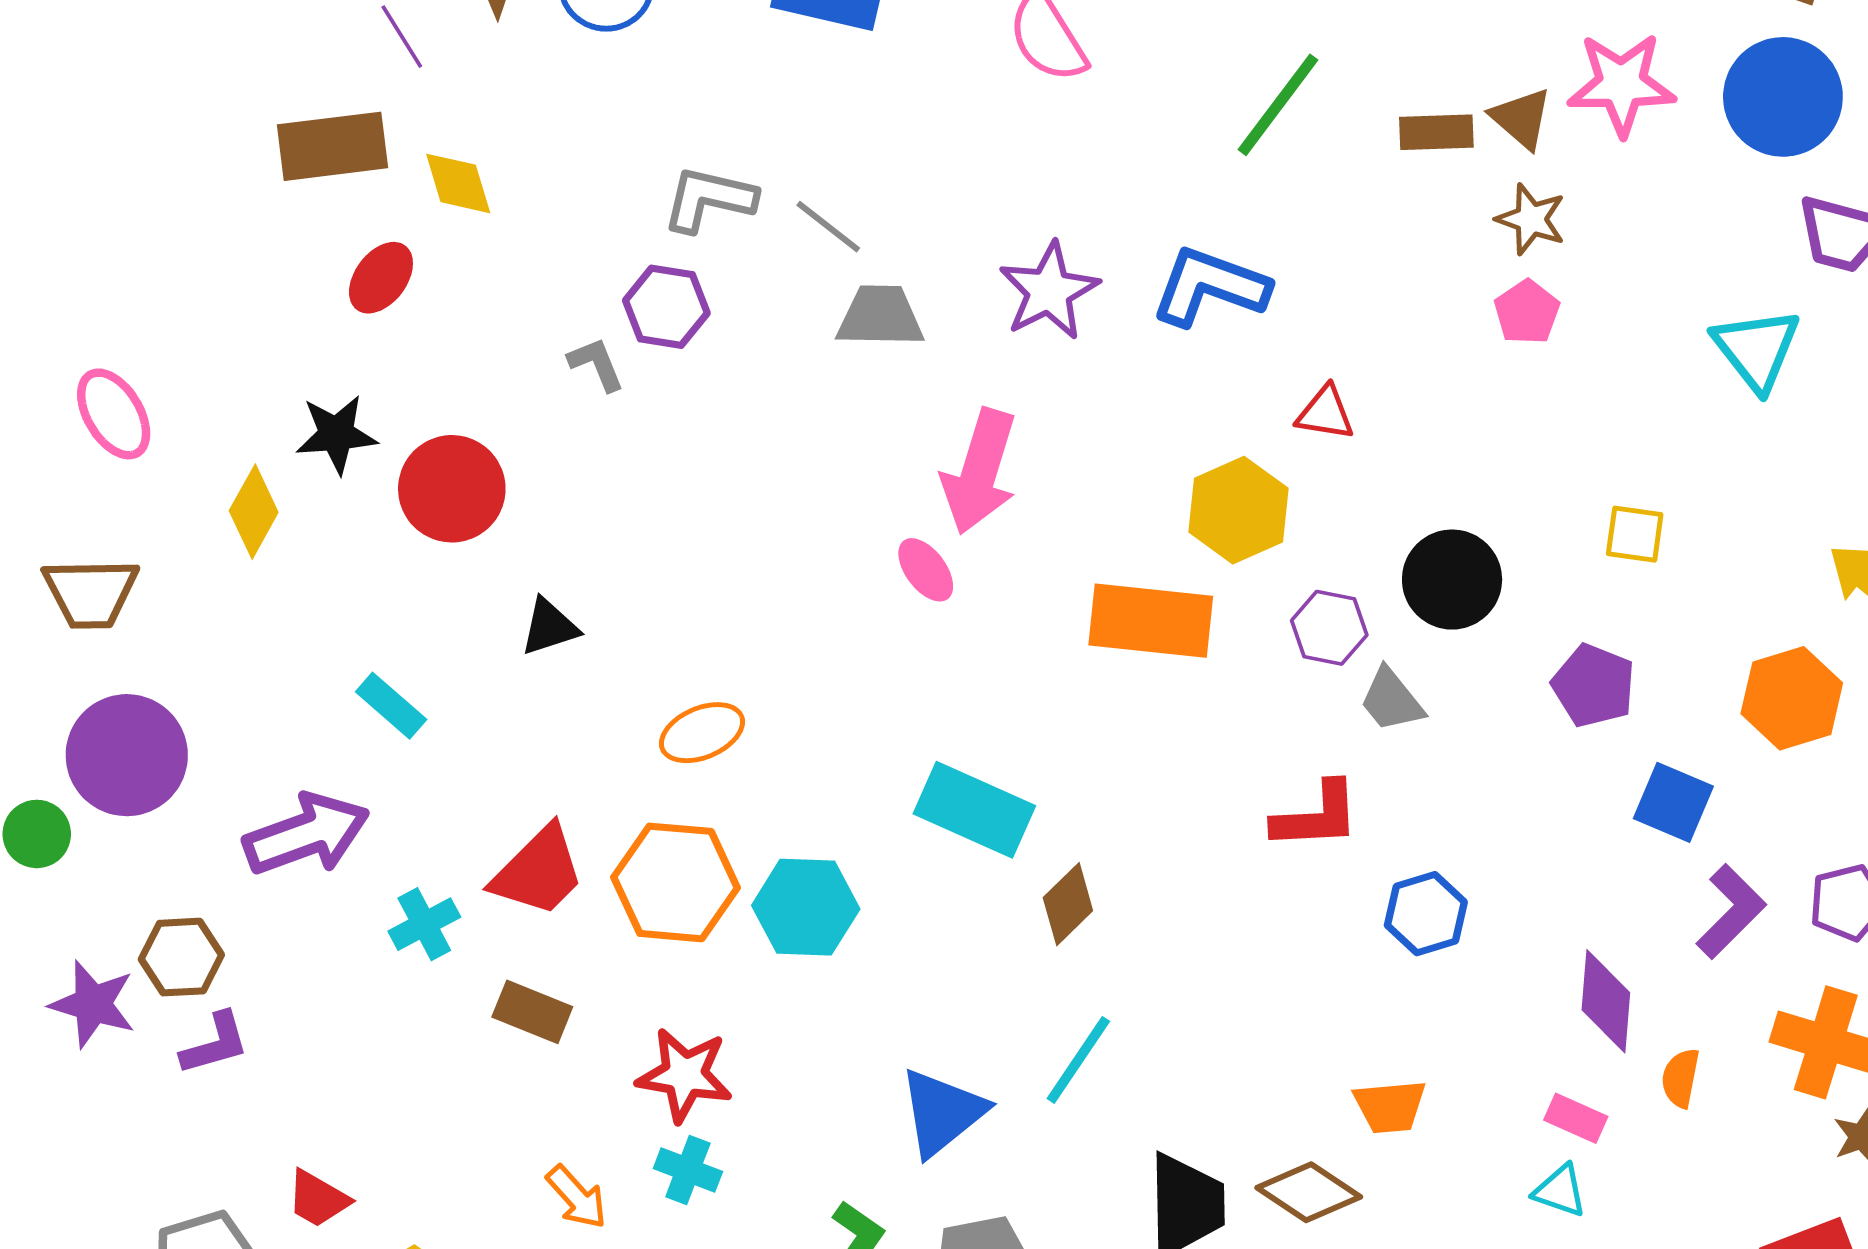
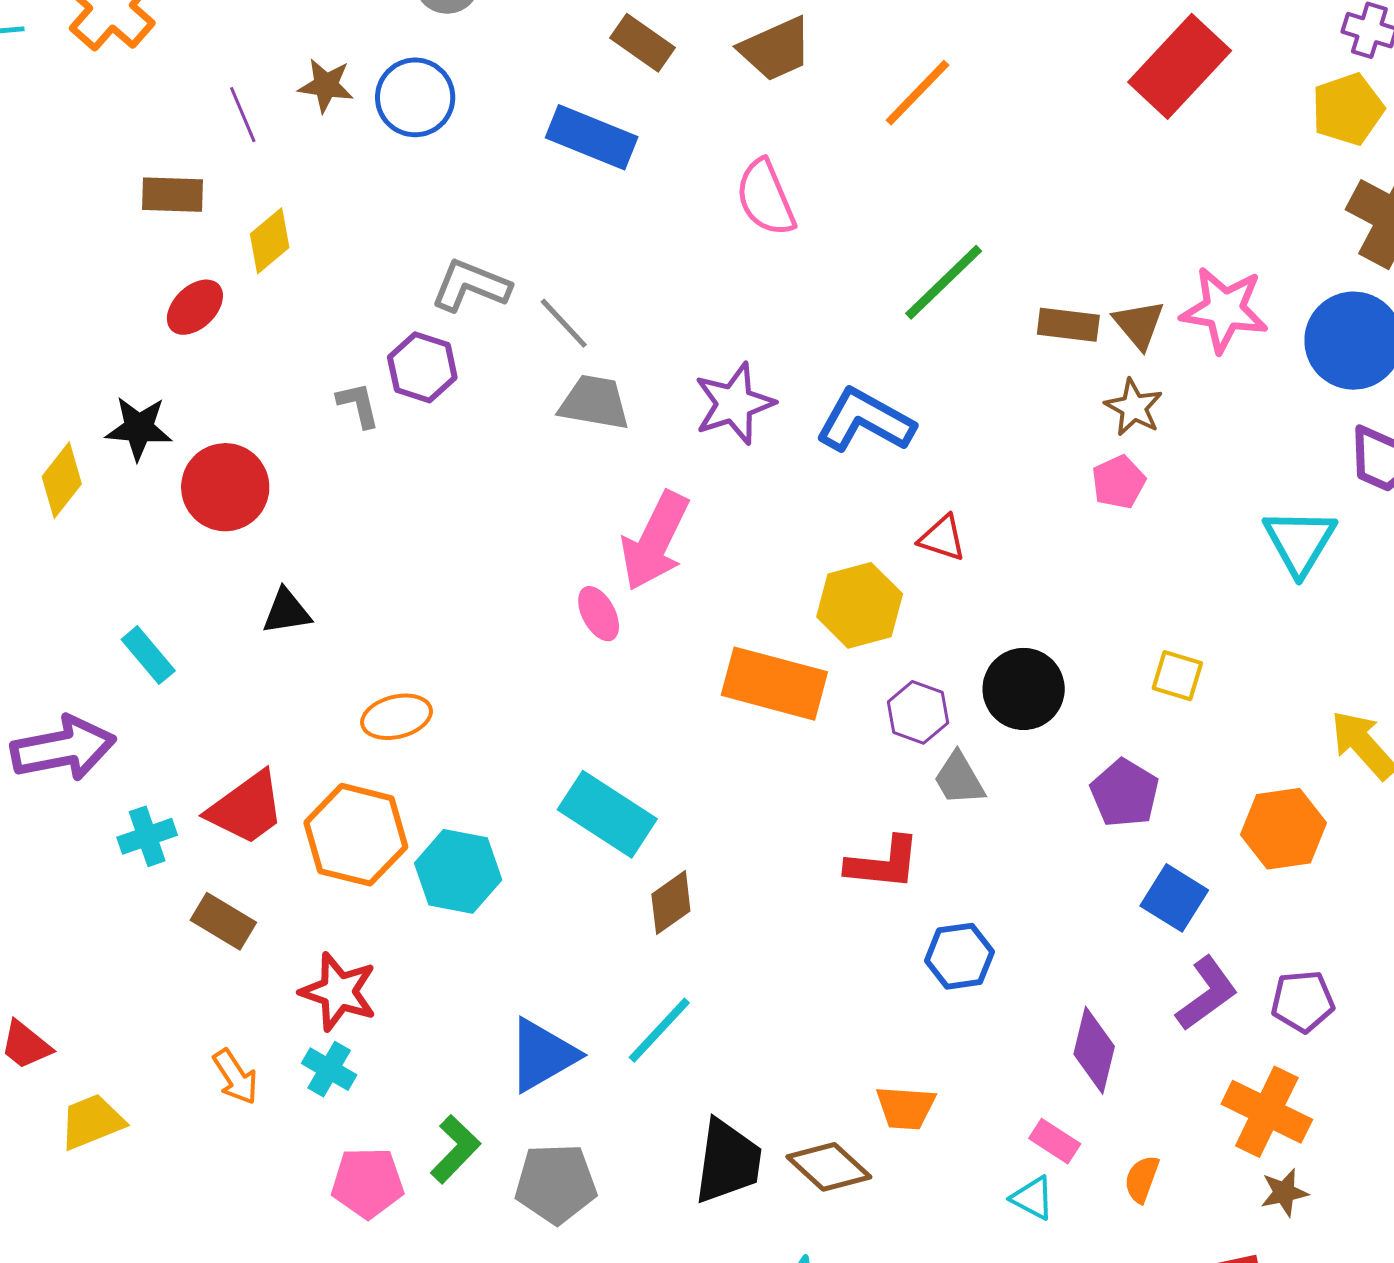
brown rectangle: (332, 146) -> (172, 195), size x0.7
yellow diamond: (458, 183) -> (270, 241), turned 58
orange semicircle: (1681, 1078) -> (1142, 1179), moved

